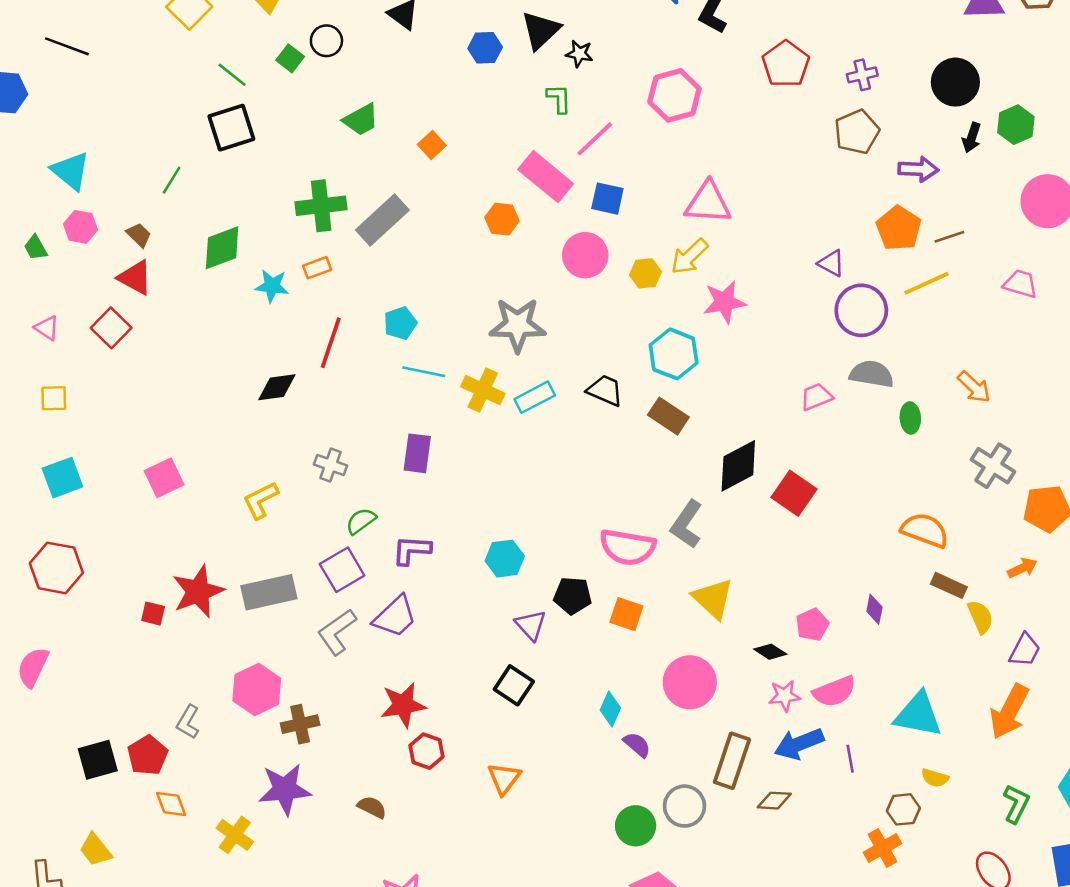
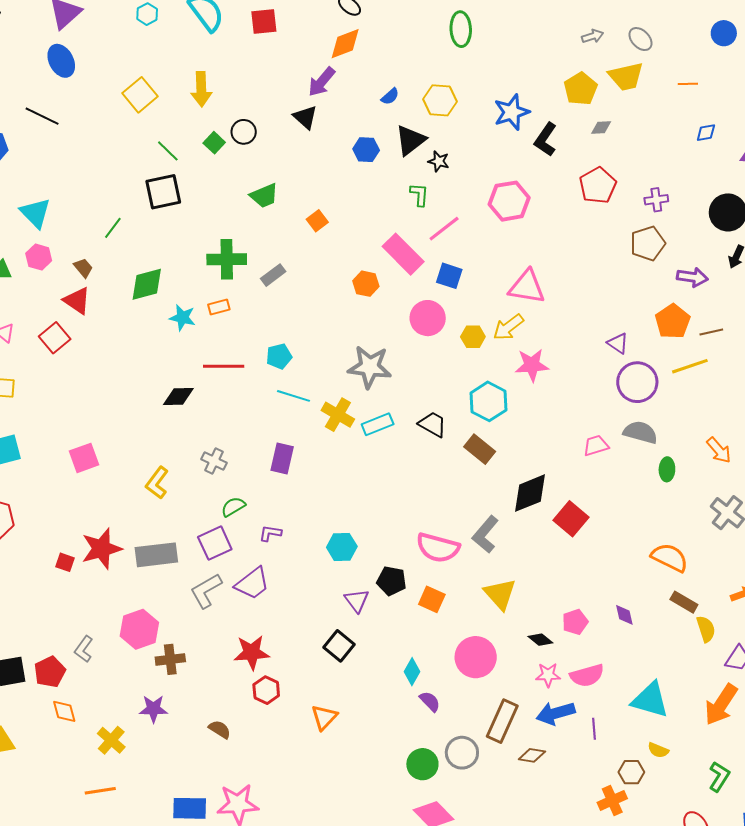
gray rectangle: (382, 220) -> (273, 275), size x0.6
red line: (331, 343) -> (224, 366), turned 66
yellow L-shape: (261, 500) -> (157, 483), turned -32
purple L-shape: (412, 550) -> (270, 533), size x0.7
purple diamond: (874, 609) -> (624, 615), turned -30
purple star: (285, 789) -> (153, 709), size x0.7

